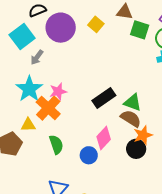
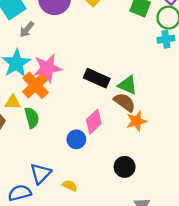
pink star: (58, 92) -> (47, 68), size x1.5
black rectangle: (104, 98) -> (97, 78), turned 55
green semicircle: (56, 144) -> (32, 118), moved
black circle: (136, 149) -> (125, 167), moved

